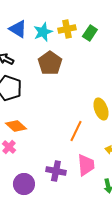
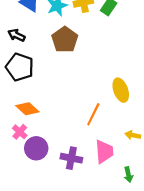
purple circle: (24, 184) -> (36, 148), moved

